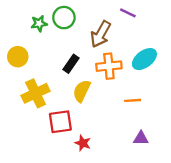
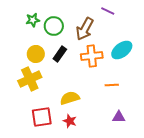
green circle: (64, 18) -> (54, 26), moved
yellow circle: (18, 57) -> (36, 54), moved
yellow semicircle: (82, 91) -> (70, 98), moved, turned 48
red square: (60, 122) -> (42, 117), moved

